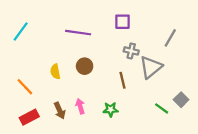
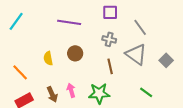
gray line: (170, 38) -> (140, 27), moved, turned -66
gray cross: (131, 51) -> (109, 39), moved
gray triangle: (151, 67) -> (136, 54), turned -45
gray square: (181, 100) -> (166, 60), moved
green star: (111, 109) -> (99, 93), size x1.5

